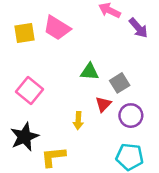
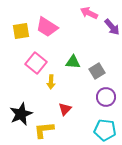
pink square: (29, 90) -> (36, 63), moved
red triangle: (103, 104) -> (65, 109), moved
yellow arrow: (78, 121) -> (51, 82), moved

